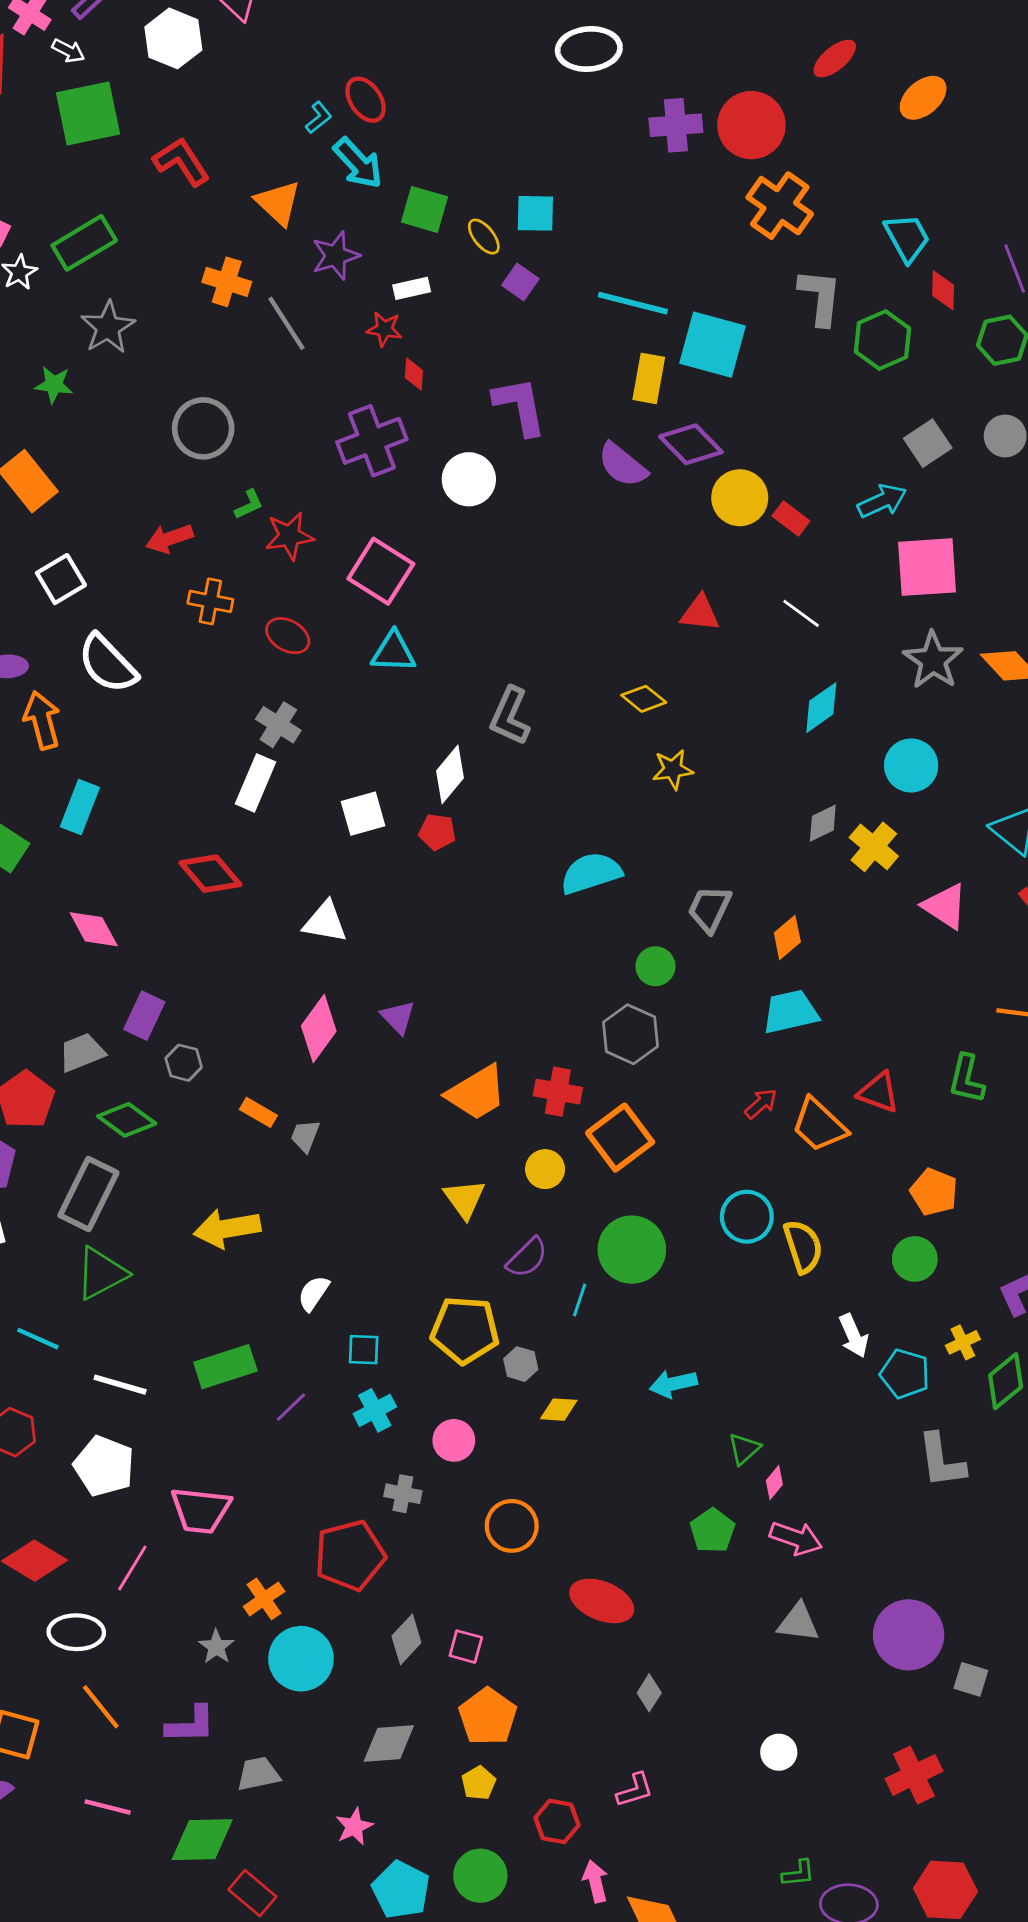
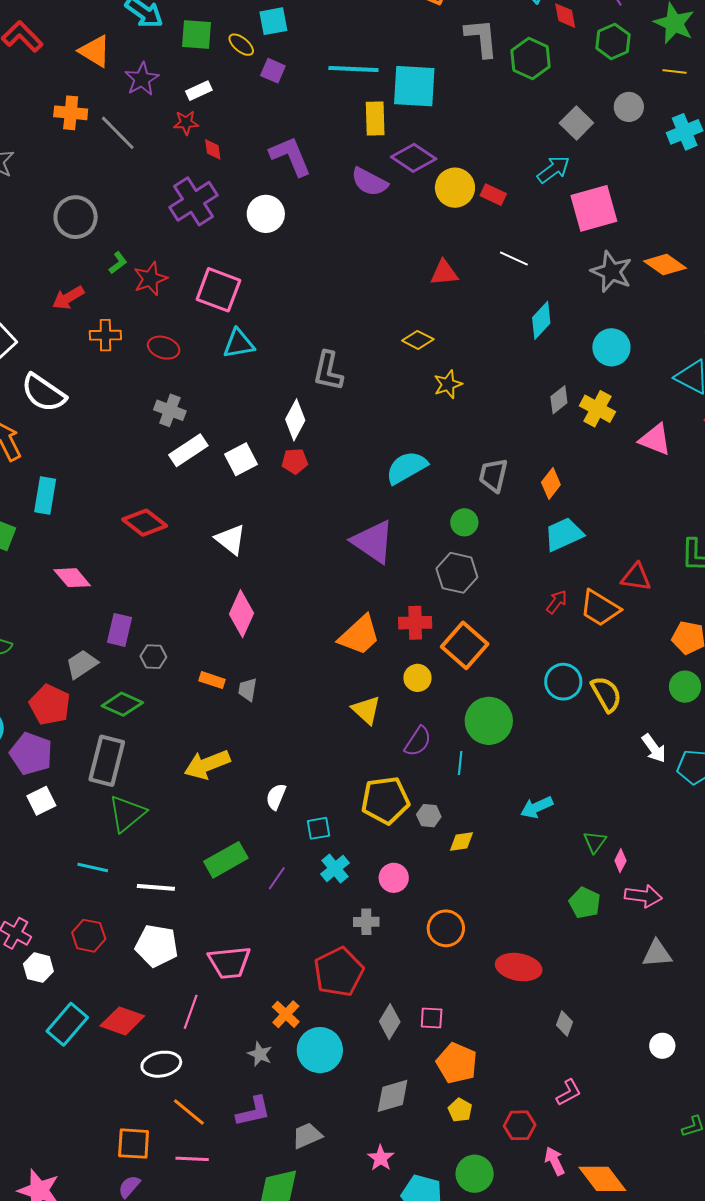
white rectangle: (256, 783) -> (188, 450), moved, turned 45
white triangle: (325, 922) -> (231, 539), turned 40
purple triangle: (398, 1017) -> (373, 542), moved, size x1.8
pink line: (108, 1807) -> (192, 1159), moved

